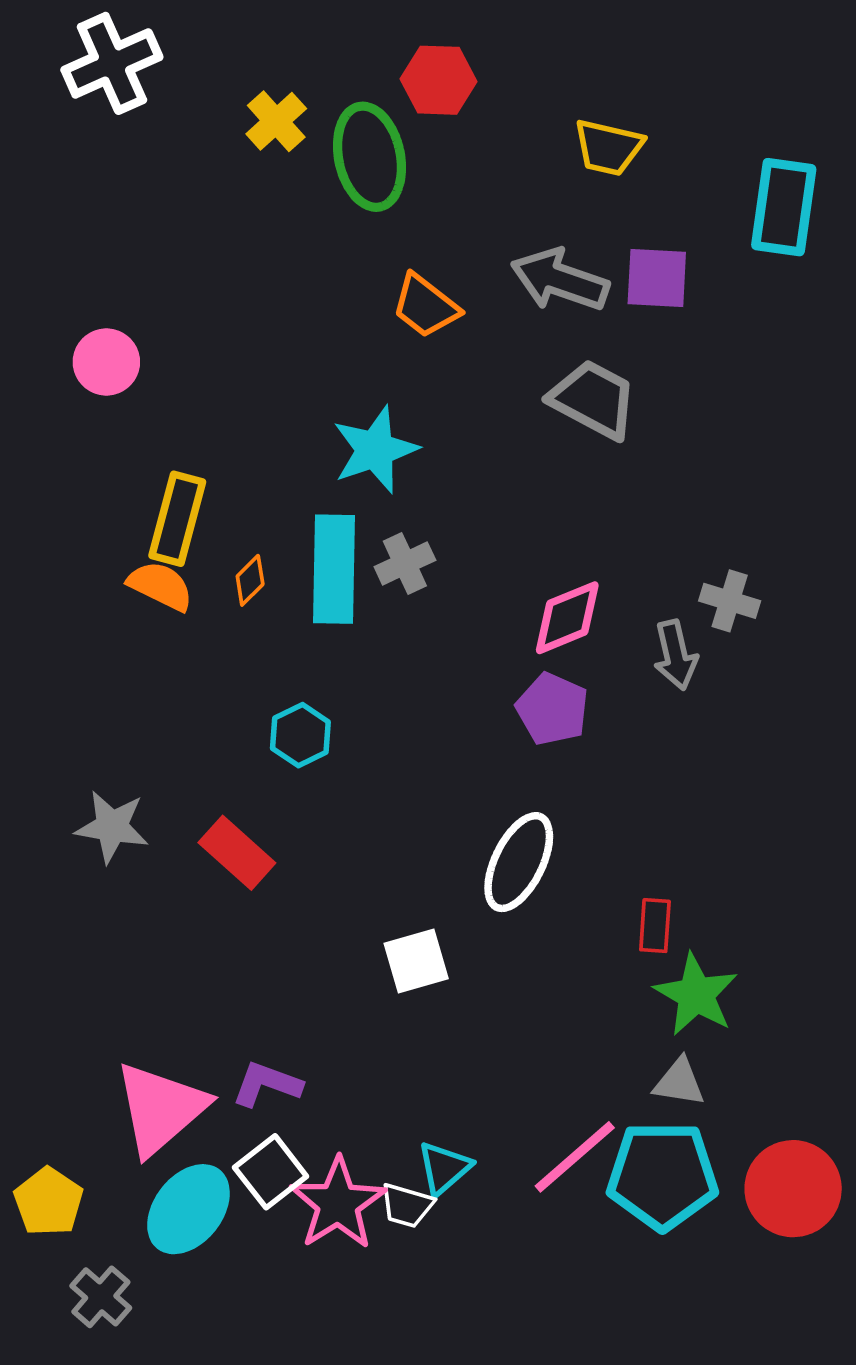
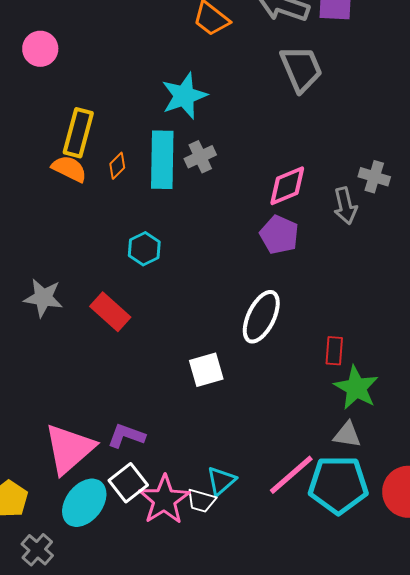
gray trapezoid: (593, 399) -> (301, 69), turned 39

